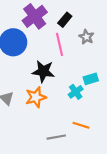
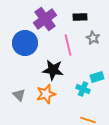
black rectangle: (65, 20) -> (80, 17), moved, turned 48
cyan cross: (76, 92) -> (83, 89), turned -32

